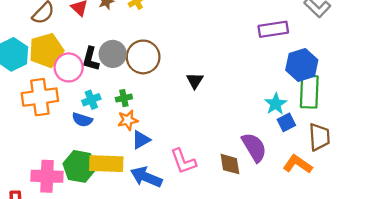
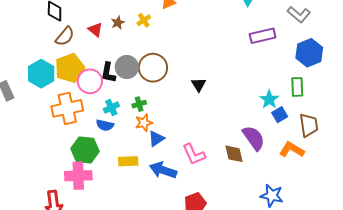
blue hexagon: (302, 65) -> (309, 53), moved
green rectangle: (309, 92) -> (297, 87), size x0.7
yellow rectangle: (106, 164) -> (128, 161), size x0.7
green hexagon: (80, 166) -> (85, 150), moved

